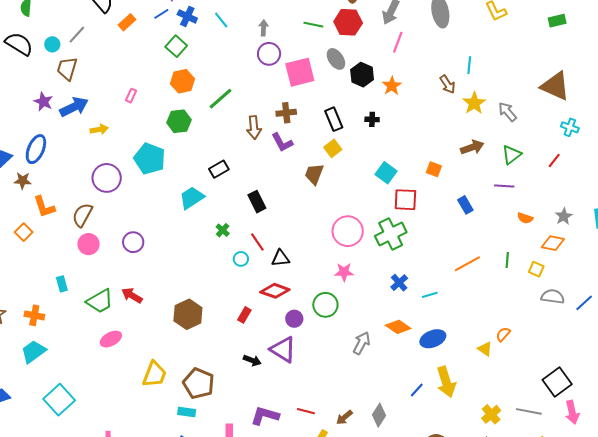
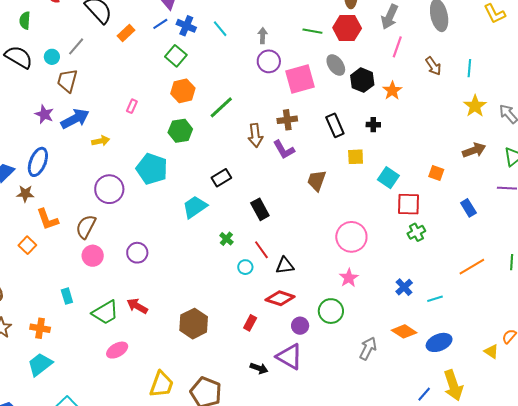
brown arrow: (448, 84) -> (433, 66), moved
yellow square: (333, 148) -> (356, 157), moved, turned 36
green cross: (391, 234) -> (416, 232), moved, size x0.6
pink star: (344, 272) -> (349, 278), turned -30

